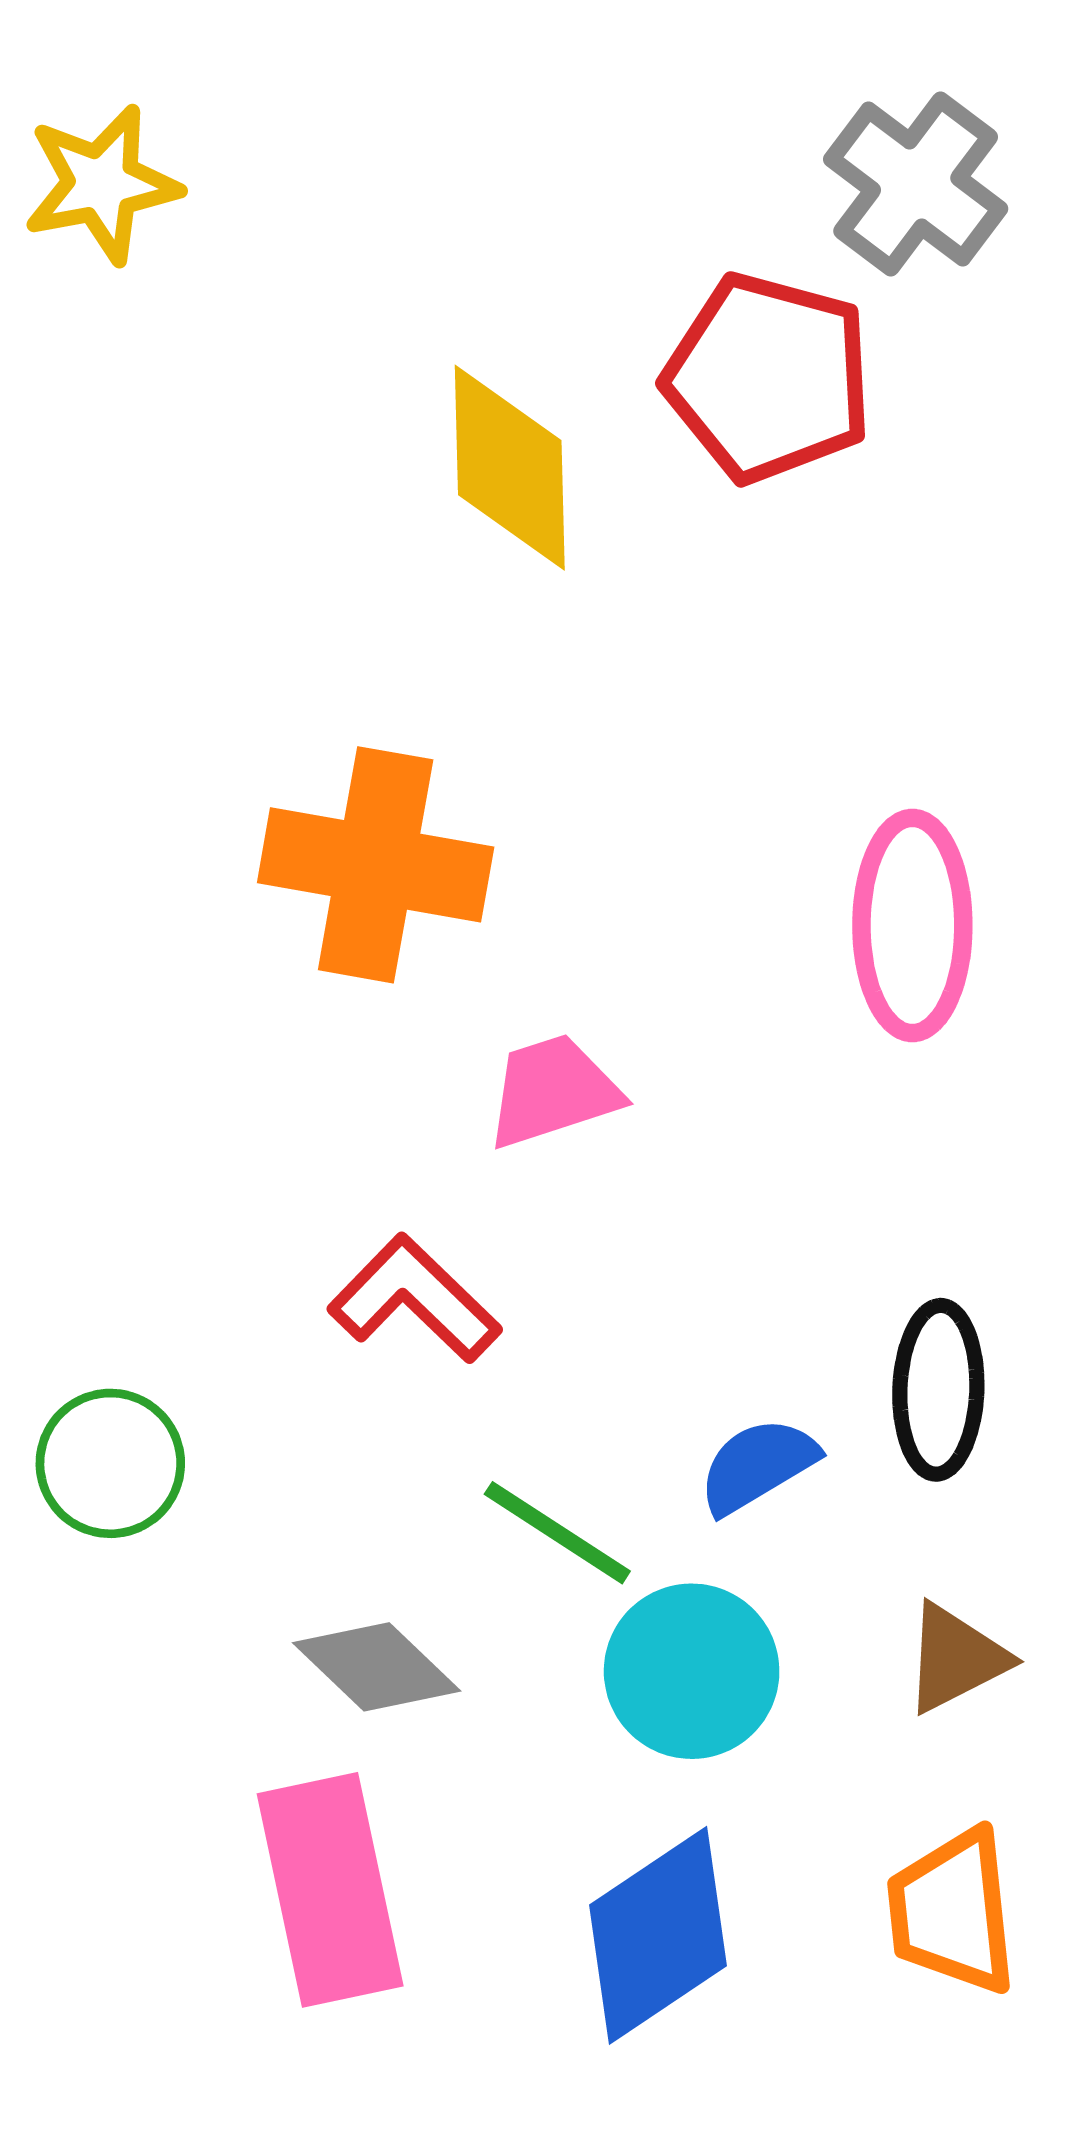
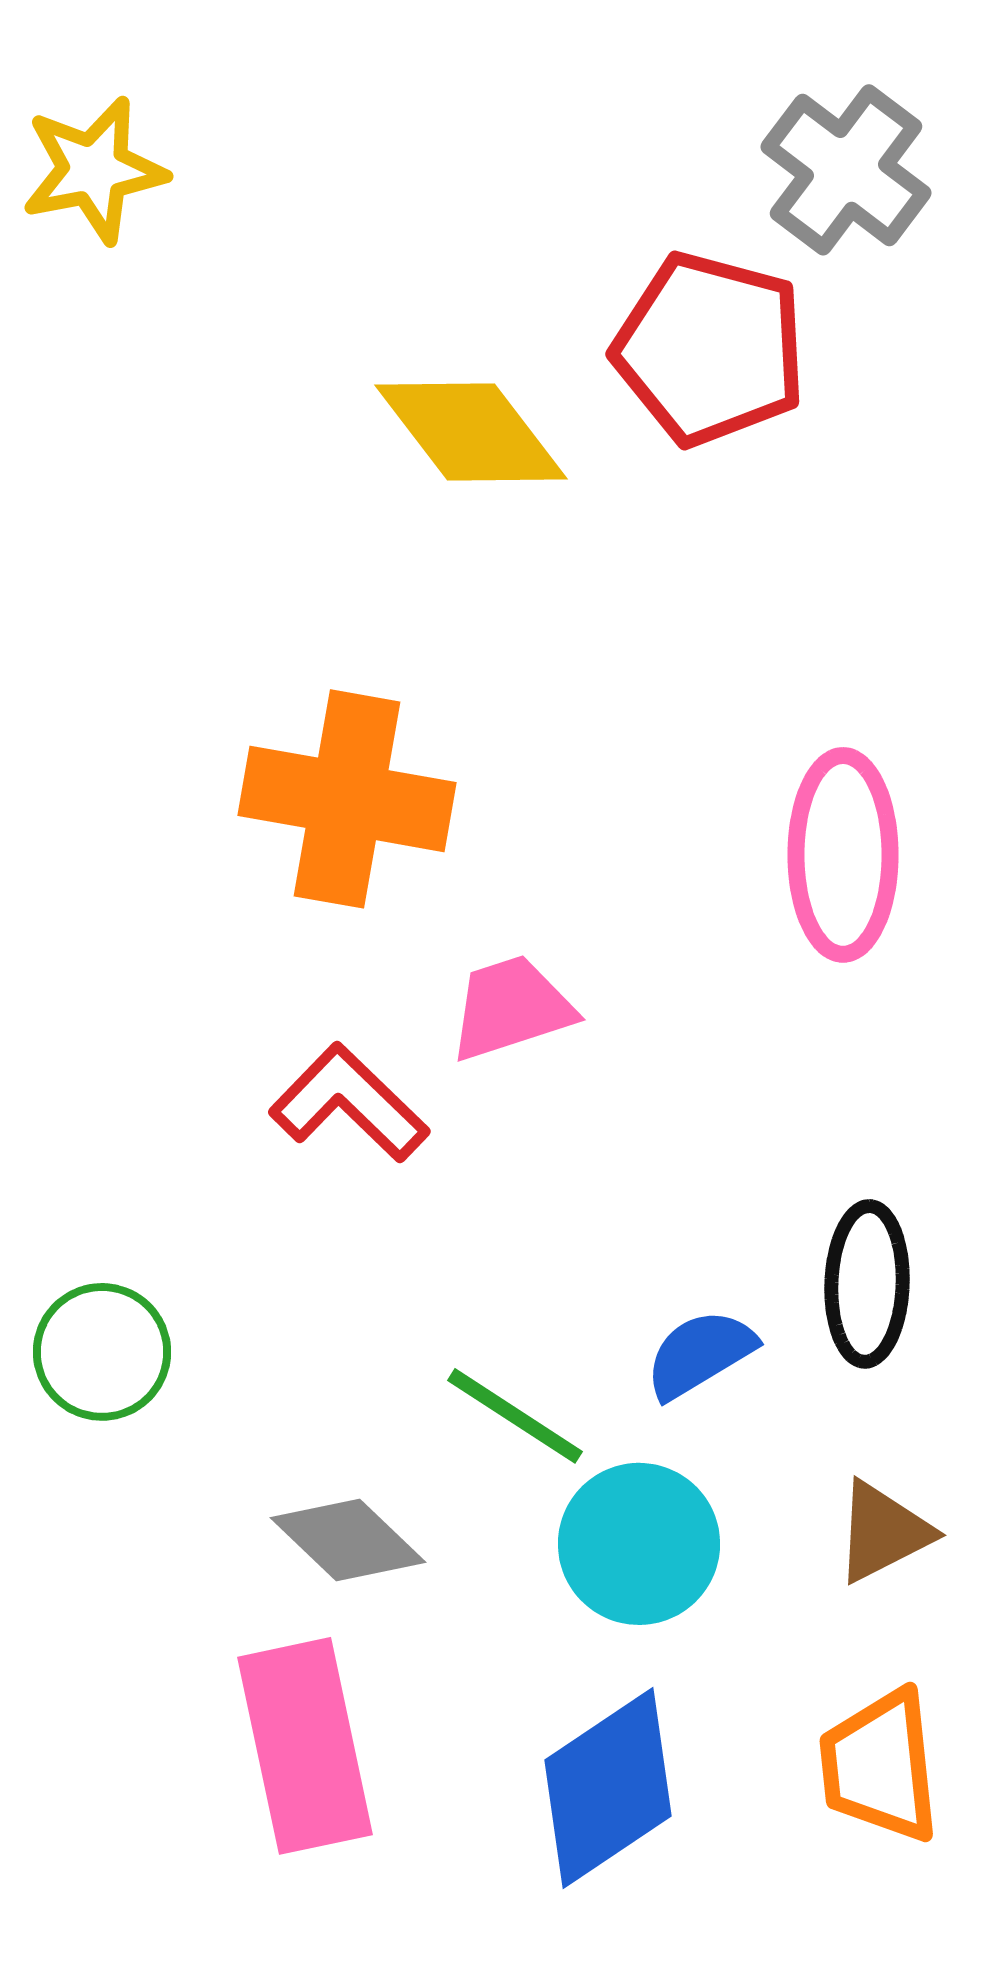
yellow diamond: (510, 468) -> (471, 432), turned -36
red L-shape: (414, 1299) -> (349, 1103), moved

